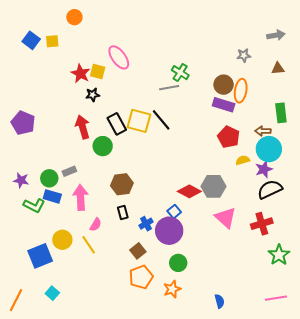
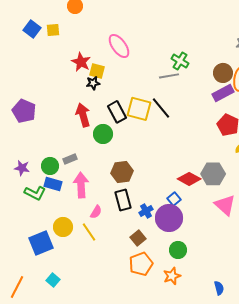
yellow square: (98, 72) -> (97, 71), moved
purple rectangle: (224, 105) -> (223, 93), turned -45
black rectangle: (123, 213) -> (123, 200), size x1.5

